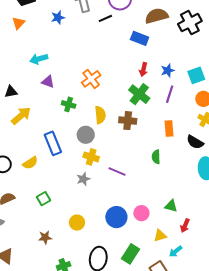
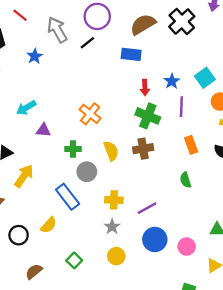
gray circle: (86, 135) -> (87, 172), moved
purple line: (117, 171) -> (147, 208), turned -36
blue circle: (116, 217) -> (155, 239), moved
yellow circle: (77, 223) -> (116, 256), moved

